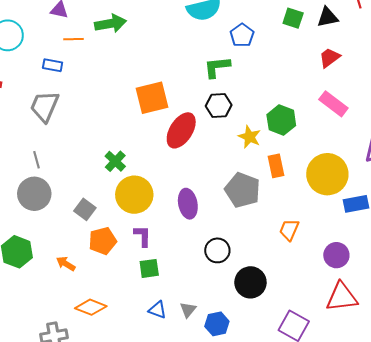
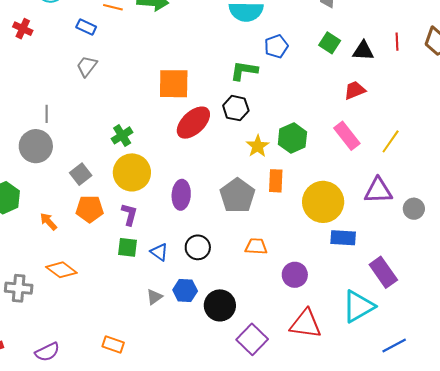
gray trapezoid: (44, 106) -> (87, 66), moved, size x0.7
orange trapezoid: (289, 230) -> (256, 246), moved, turned 55
purple circle: (336, 255) -> (295, 275), moved
black circle: (250, 282) -> (220, 305), moved
blue triangle: (157, 310) -> (159, 252), moved
blue hexagon: (217, 324) -> (185, 290), moved

